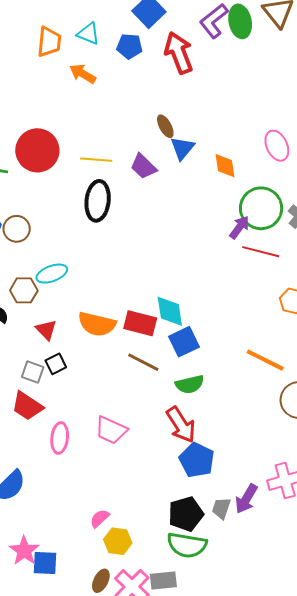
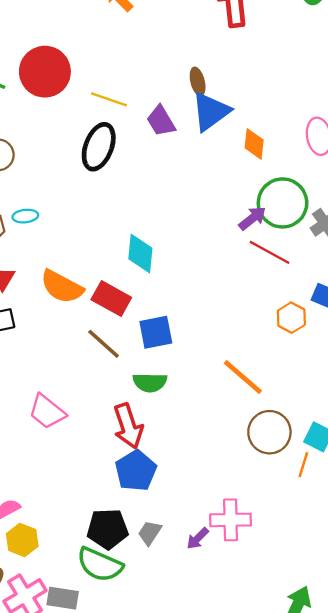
blue triangle: (182, 148) -> (211, 112), size x1.4
cyan ellipse: (52, 274) -> (25, 216), size x0.7
cyan diamond: (170, 311) -> (140, 253), moved
purple arrow: (246, 499) -> (198, 538), moved, size x0.7

